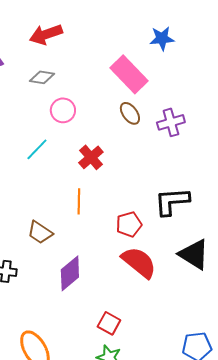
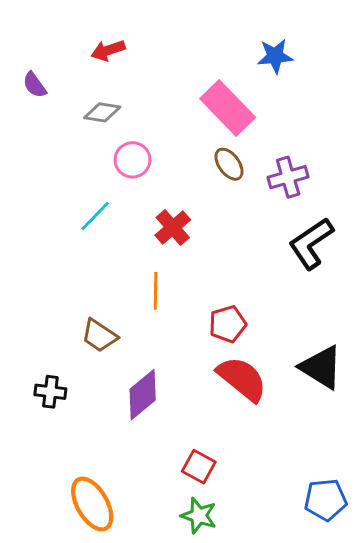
red arrow: (46, 34) -> (108, 50), size x0.7
black L-shape: (172, 201) -> (311, 243), moved, turned -30

